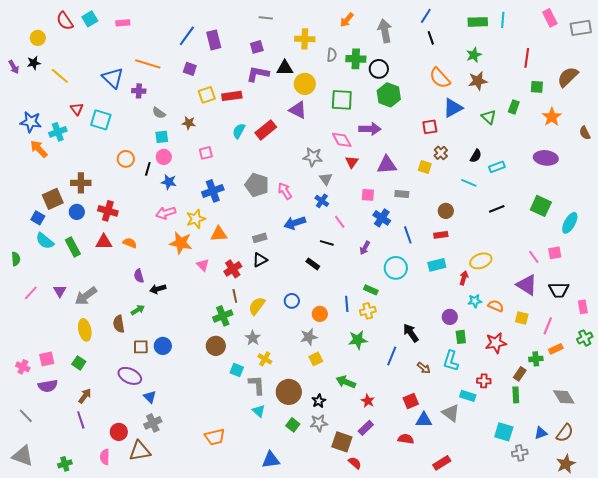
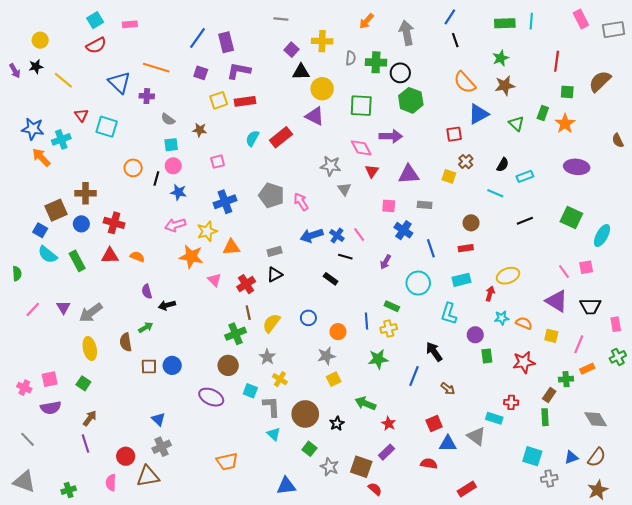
red semicircle: (65, 21) -> (96, 45), moved, turned -84
purple square: (257, 47) -> (291, 50), moved, turned -32
purple L-shape: (258, 74) -> (239, 71), moved
orange star: (552, 117) -> (565, 124), moved
blue cross: (322, 201) -> (337, 236), moved
cyan L-shape: (451, 361) -> (449, 314), moved
purple ellipse: (130, 376) -> (211, 397), moved
gray star: (319, 423) -> (330, 467), moved, turned 30

